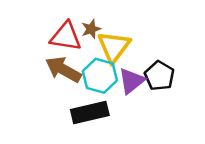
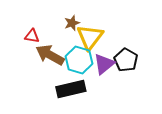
red triangle: (66, 37) -> (32, 36), moved, size x0.6

